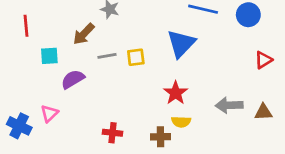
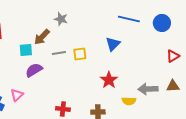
blue triangle: (181, 44) -> (113, 44), size x0.7
cyan square: (49, 56) -> (26, 50), moved
brown triangle: (263, 112) -> (173, 86), moved
yellow semicircle: (181, 122) -> (129, 101), moved

